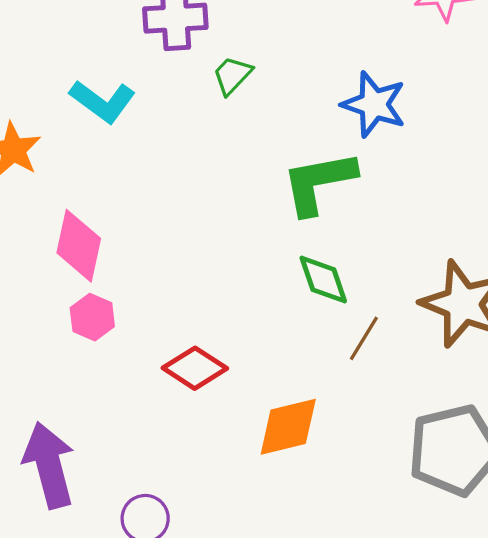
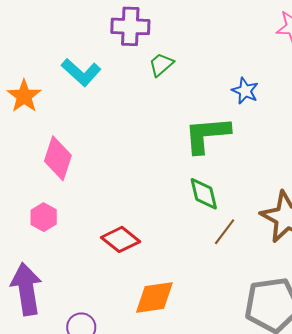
blue star: (374, 104) -> (245, 91), size x0.7
pink hexagon: (92, 317) -> (44, 217), moved
orange diamond: (288, 427) -> (154, 298), moved

